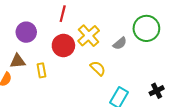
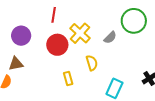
yellow semicircle: (98, 68) -> (92, 63), turned 35
yellow rectangle: (41, 70) -> (68, 78), moved

